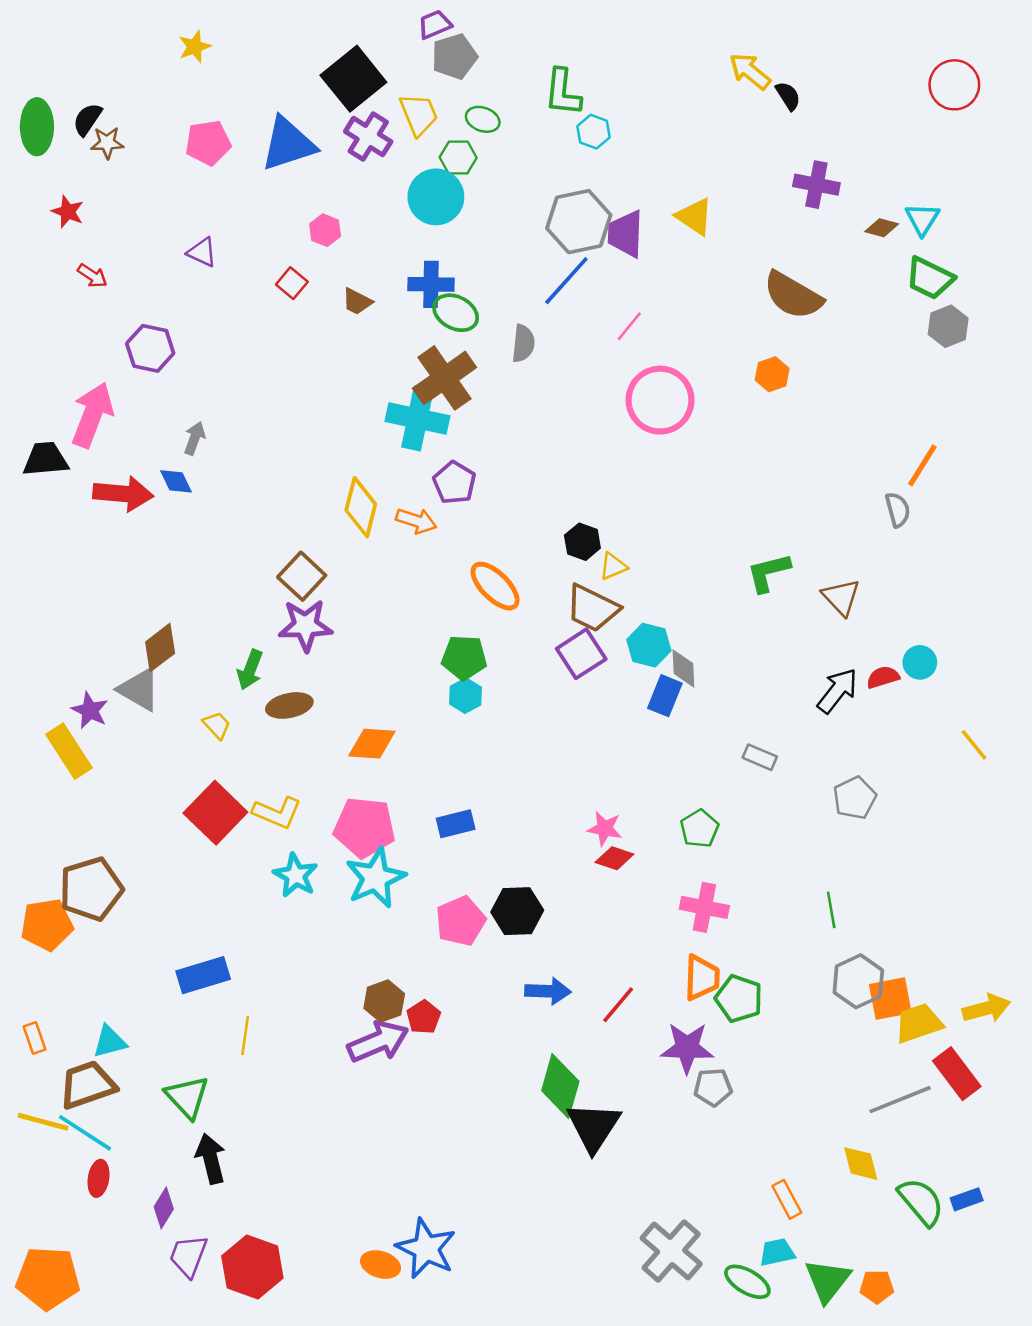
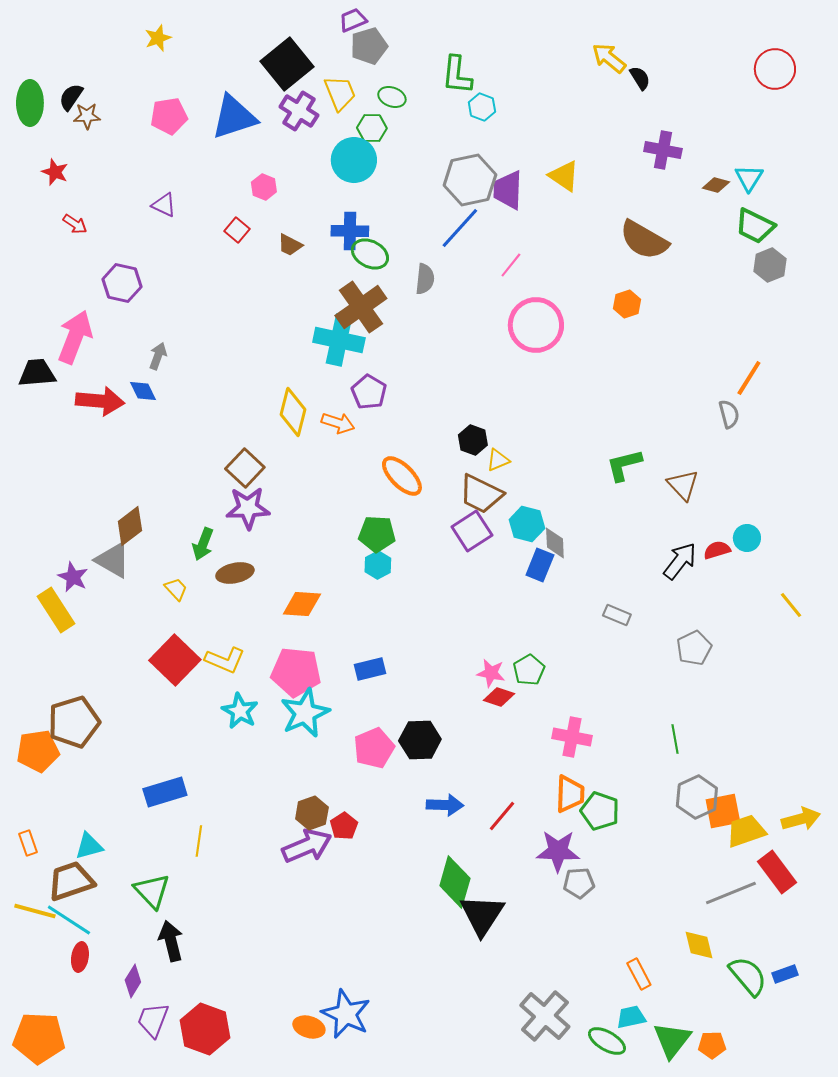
green pentagon: (699, 829) -> (529, 670), moved

